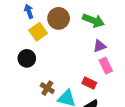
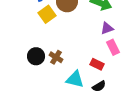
black circle: (27, 58) -> (36, 56), moved
brown cross: (47, 88) -> (56, 57), moved

